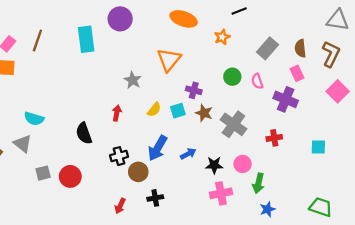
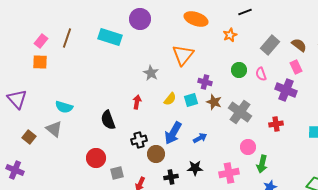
cyan rectangle: (86, 39) -> (110, 37), turned -65
brown semicircle: (300, 48) -> (299, 45), turned 133
black star: (214, 165) -> (195, 168), moved
gray square: (43, 173) -> (117, 173), moved

